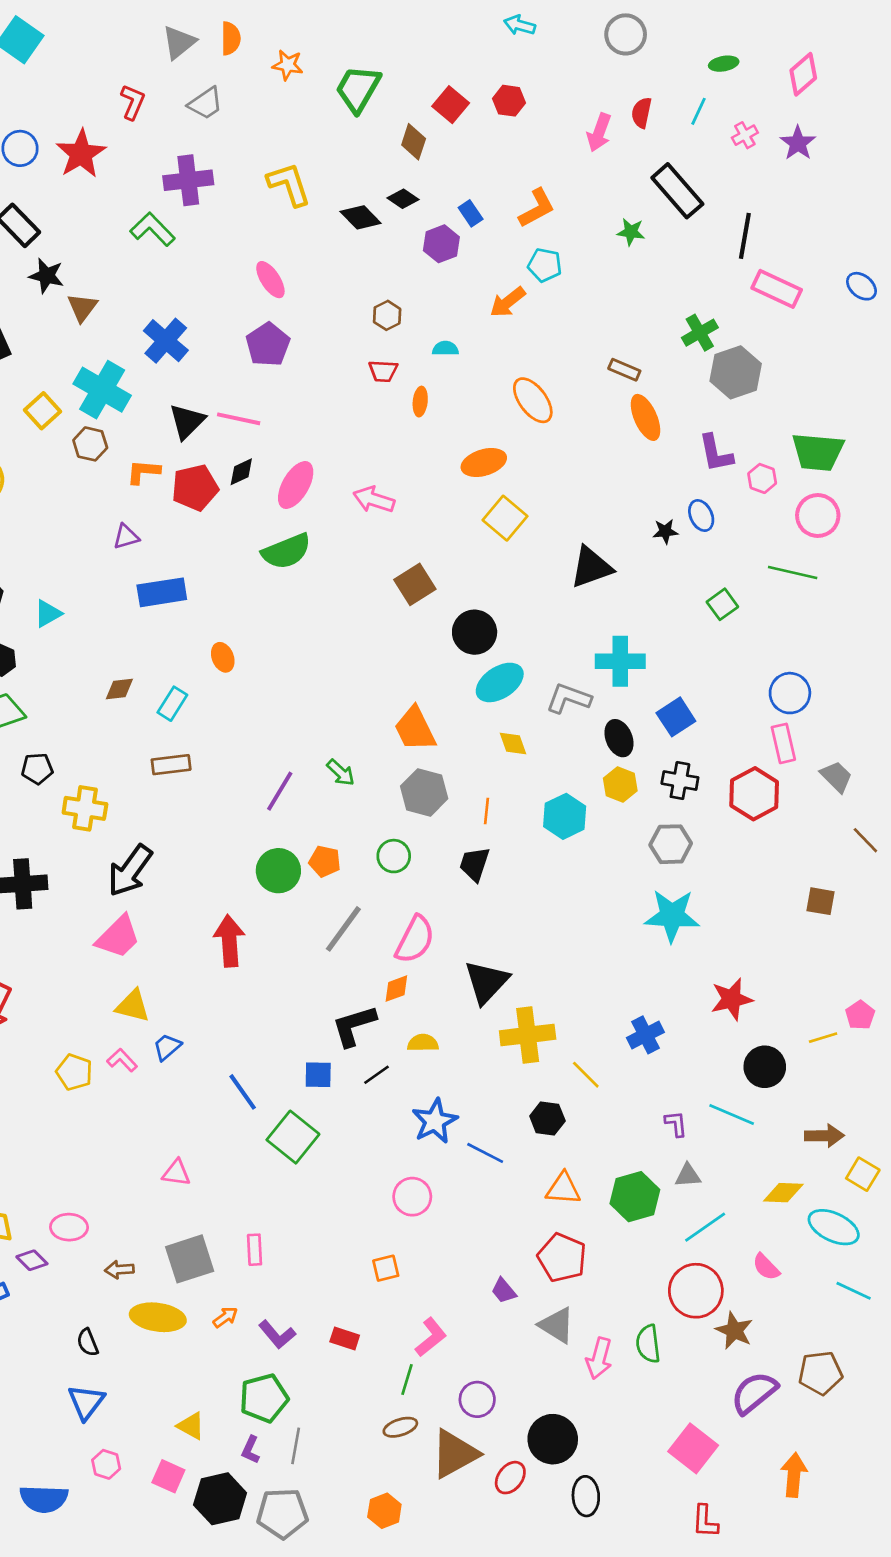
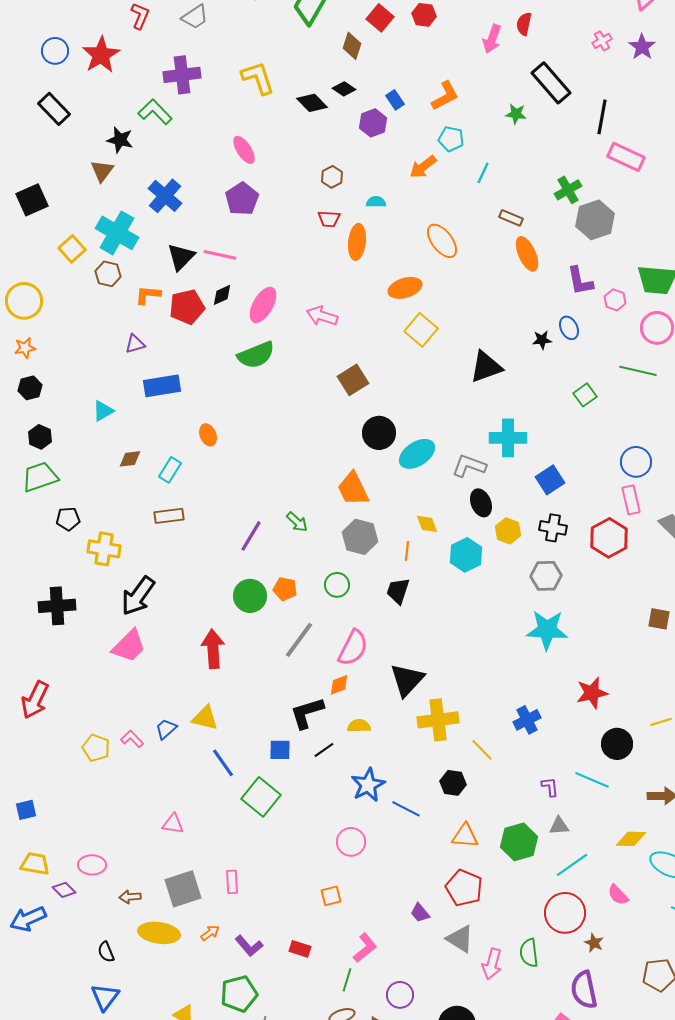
cyan line: (698, 111) -> (483, 173), moved
black star: (46, 276) -> (120, 140), moved
orange ellipse: (420, 402) -> (357, 242), size x1.6
cyan triangle: (48, 614) -> (103, 411), moved
black circle: (475, 632) -> (379, 433), moved
black ellipse: (619, 738) -> (481, 503), moved
yellow diamond: (513, 743) -> (427, 524), moved
yellow triangle: (133, 1006) -> (205, 718), moved
brown star: (734, 1330) -> (594, 943), size x0.7
purple semicircle: (754, 1393) -> (584, 990), moved, turned -63

